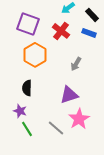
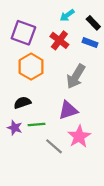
gray arrow: (76, 64) -> (76, 76), size x1.6
black semicircle: (27, 88) -> (22, 103), turned 70
green line: (27, 129) -> (37, 124), moved, turned -63

